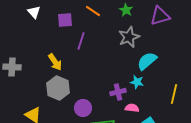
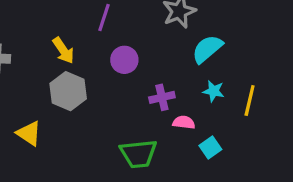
cyan star: (137, 82) -> (214, 91), moved
purple circle: (83, 108) -> (124, 60), moved

